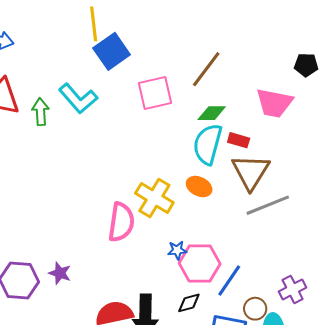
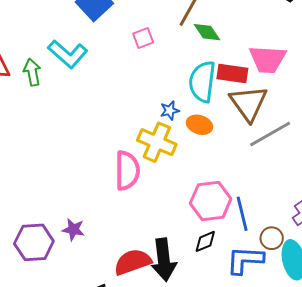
pink square: (155, 93) -> (143, 38), size x0.6
pink trapezoid: (274, 103) -> (267, 59), moved
green diamond: (212, 113) -> (207, 32), moved, turned 64
red rectangle: (239, 140) -> (232, 73), size x1.4
blue star: (177, 250) -> (170, 111), moved
blue line: (229, 281) -> (242, 214), turned -40

